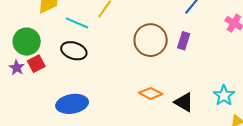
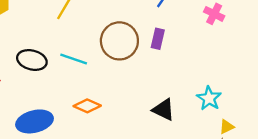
cyan line: (77, 23) -> (74, 59), moved
orange diamond: (151, 93) -> (87, 106), moved

